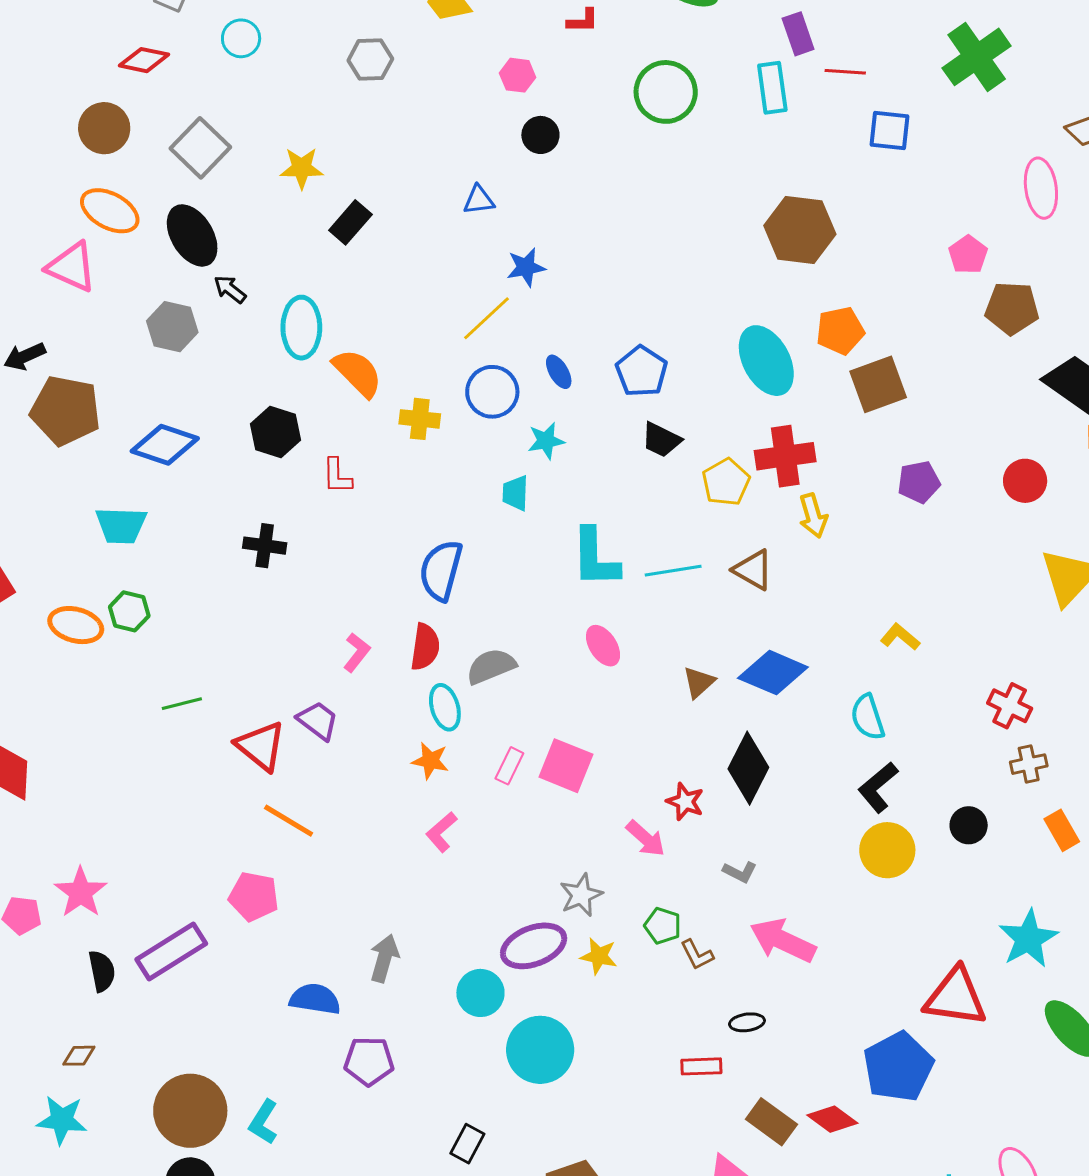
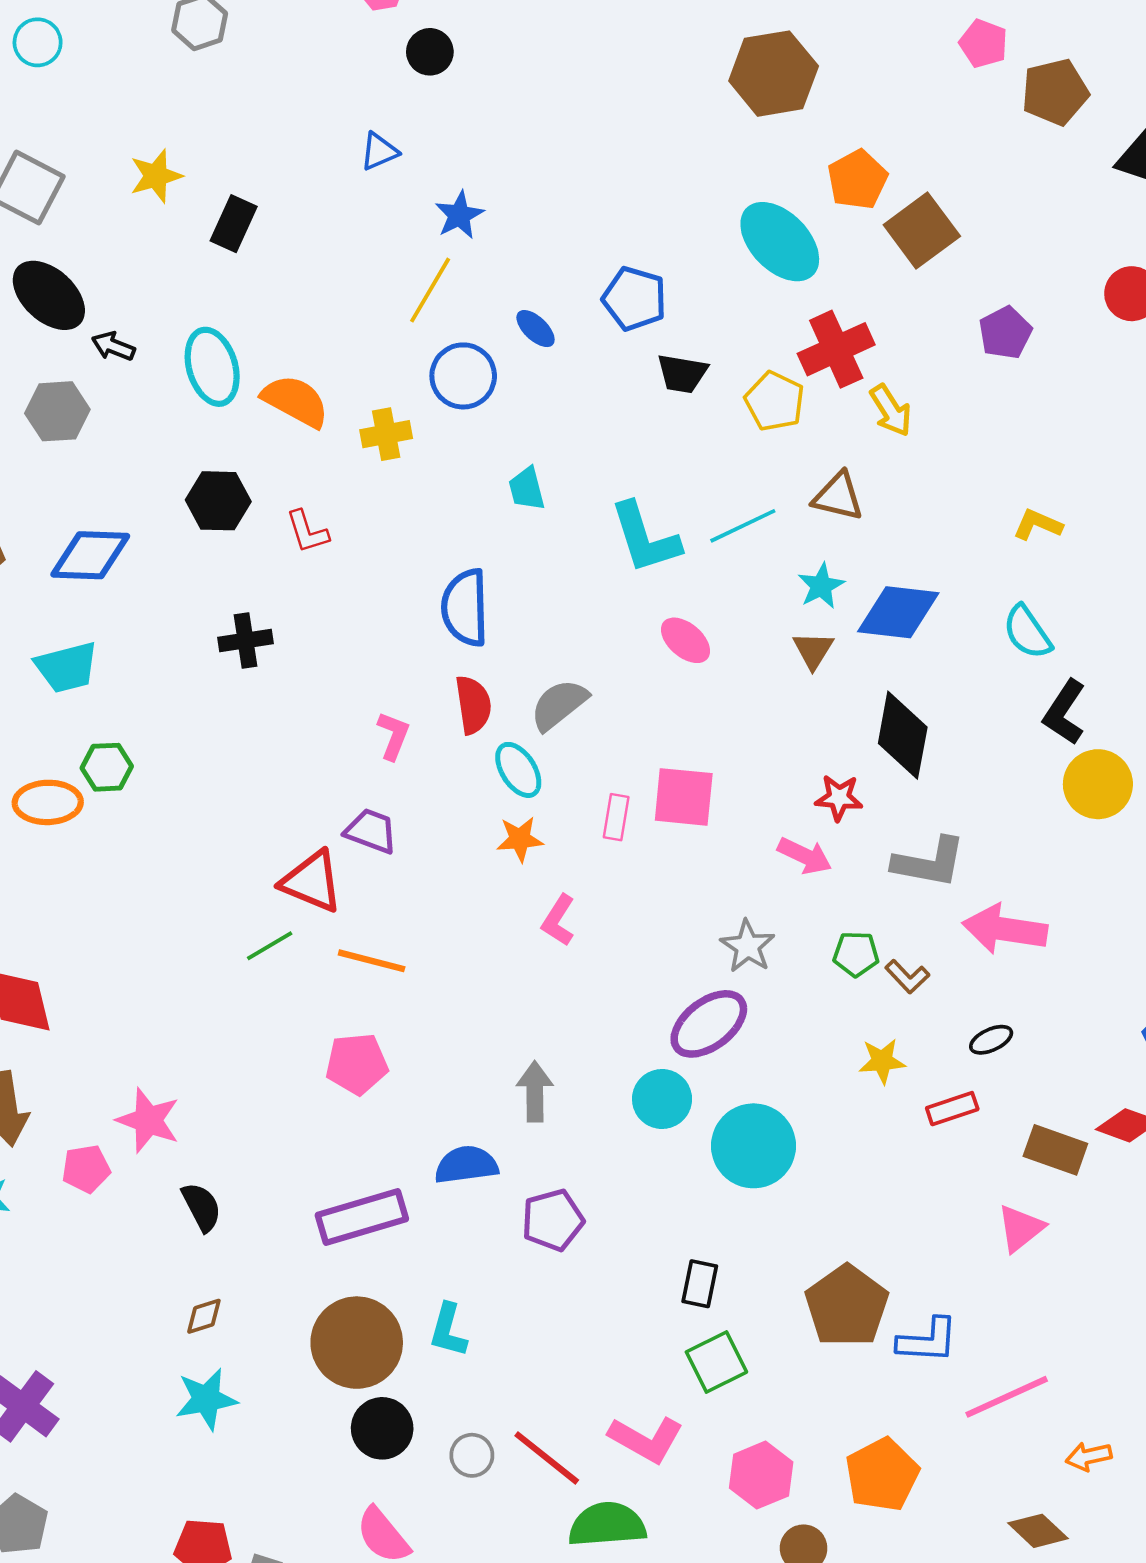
cyan star: (546, 441) -> (821, 586), moved
green line: (182, 704) -> (270, 946), moved
gray L-shape: (740, 872) -> (929, 862), size x1.8
purple rectangle: (171, 952) -> (362, 1217), moved, turned 32
yellow star: (599, 956) -> (882, 1061), moved

